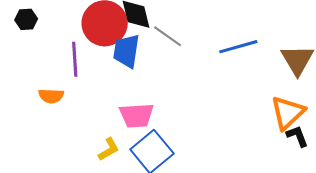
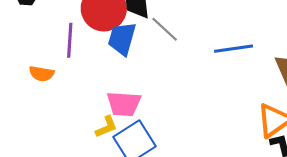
yellow L-shape: (109, 149) -> (106, 127), moved

